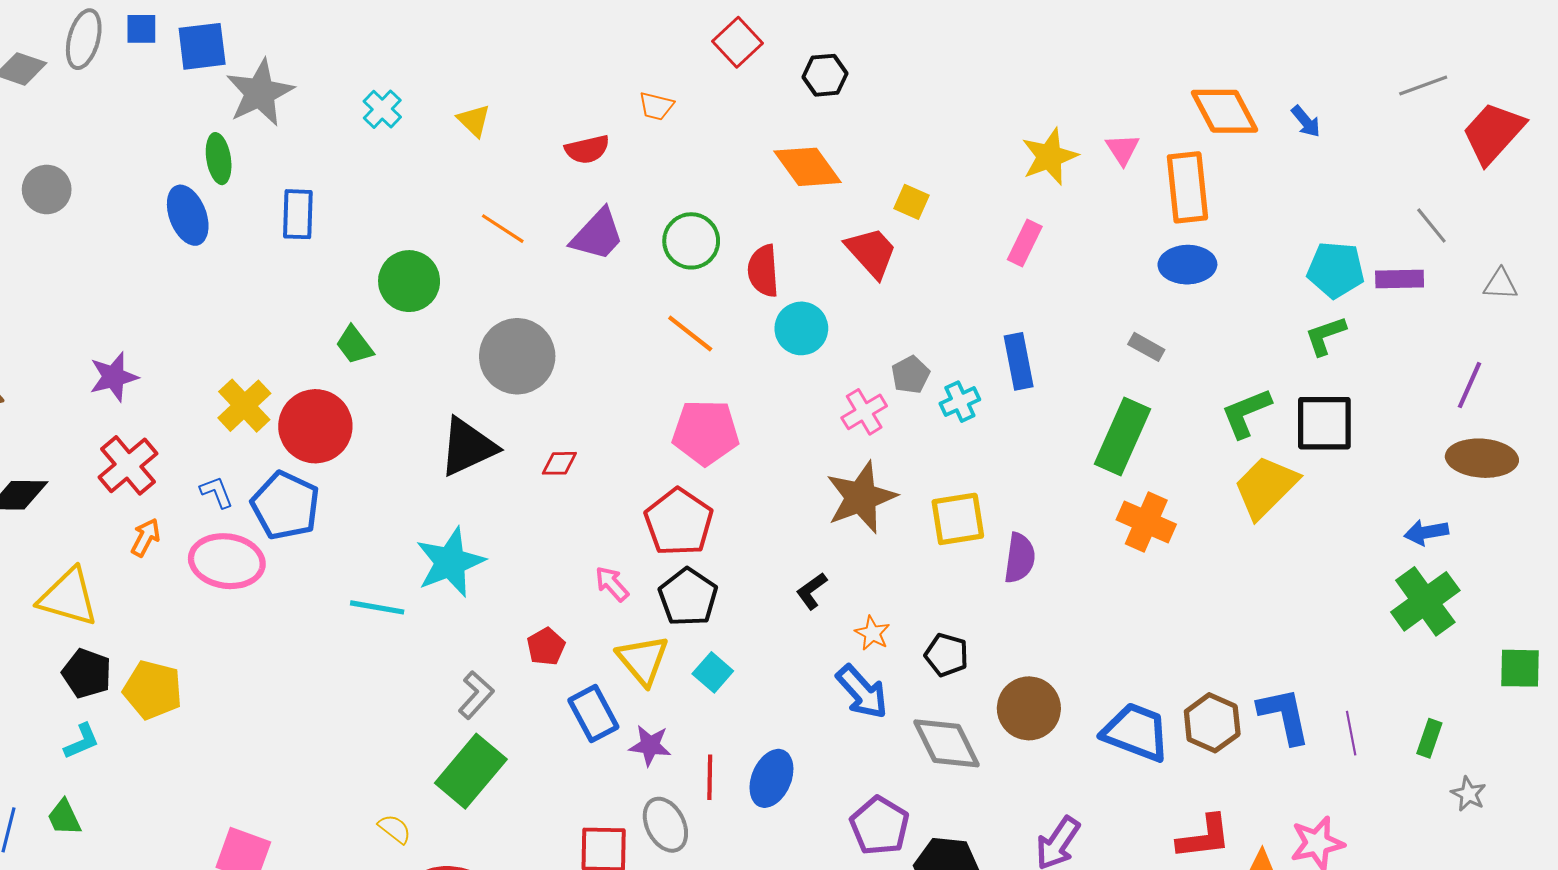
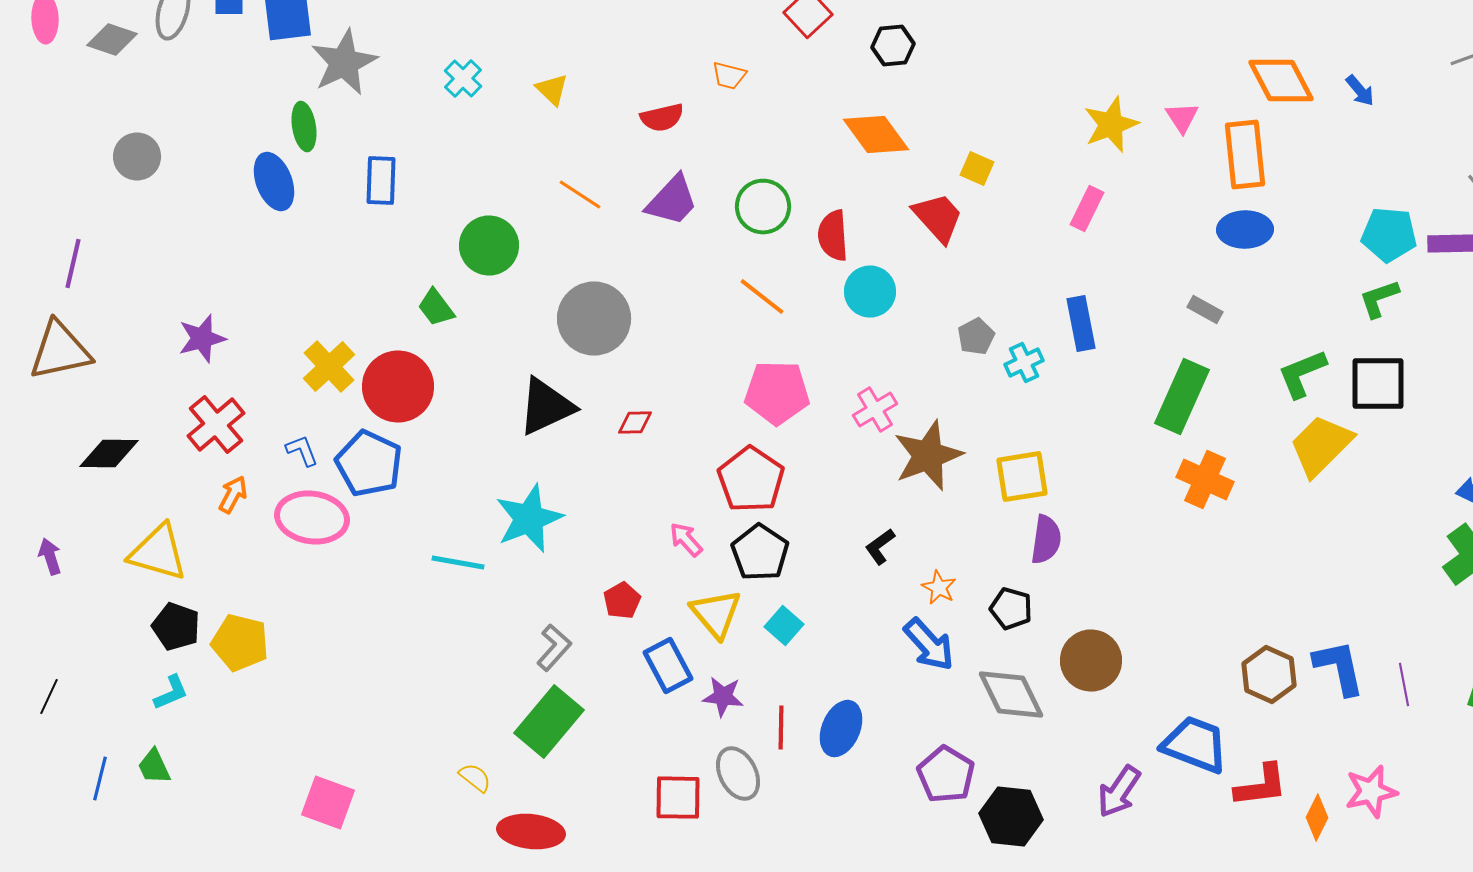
pink cross: (864, 412) -> (875, 410), moved
purple semicircle: (1020, 558) -> (1046, 540), moved
blue trapezoid: (1136, 732) -> (1195, 745), moved

